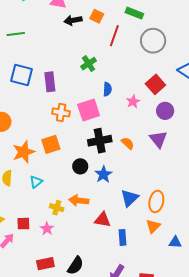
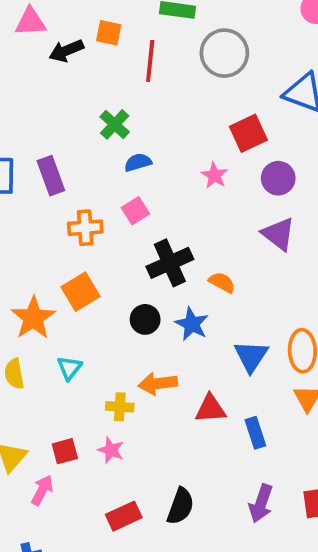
red square: (155, 84) -> (248, 133), turned 30
blue semicircle: (107, 89) -> (138, 162), moved, turned -96
pink square: (89, 110) -> (135, 211), size x0.6
orange semicircle: (128, 143) -> (222, 282), moved

